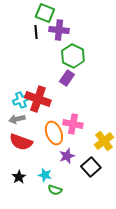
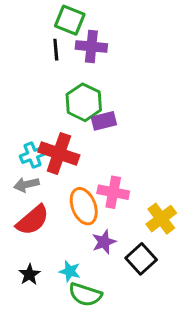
green hexagon: (73, 56) -> (84, 102), moved
purple rectangle: (67, 78) -> (104, 121), turned 42
red semicircle: (21, 142) -> (33, 220), turned -60
green semicircle: (55, 190) -> (85, 295), size x1.5

